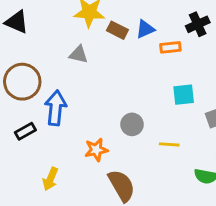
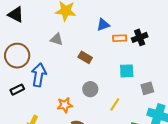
black cross: (198, 24) -> (140, 37), moved
brown rectangle: (117, 30) -> (85, 57), moved
yellow line: (169, 144) -> (115, 104), turned -64

